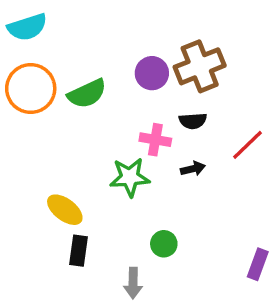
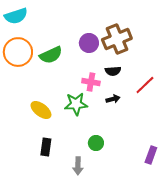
yellow ellipse: (65, 210) -> (41, 110), moved

